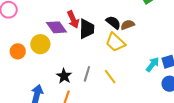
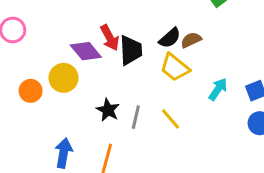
black semicircle: (113, 22) -> (170, 38), turned 105
cyan arrow: (153, 65) -> (218, 89), moved
black star: (64, 76) -> (108, 110), moved

